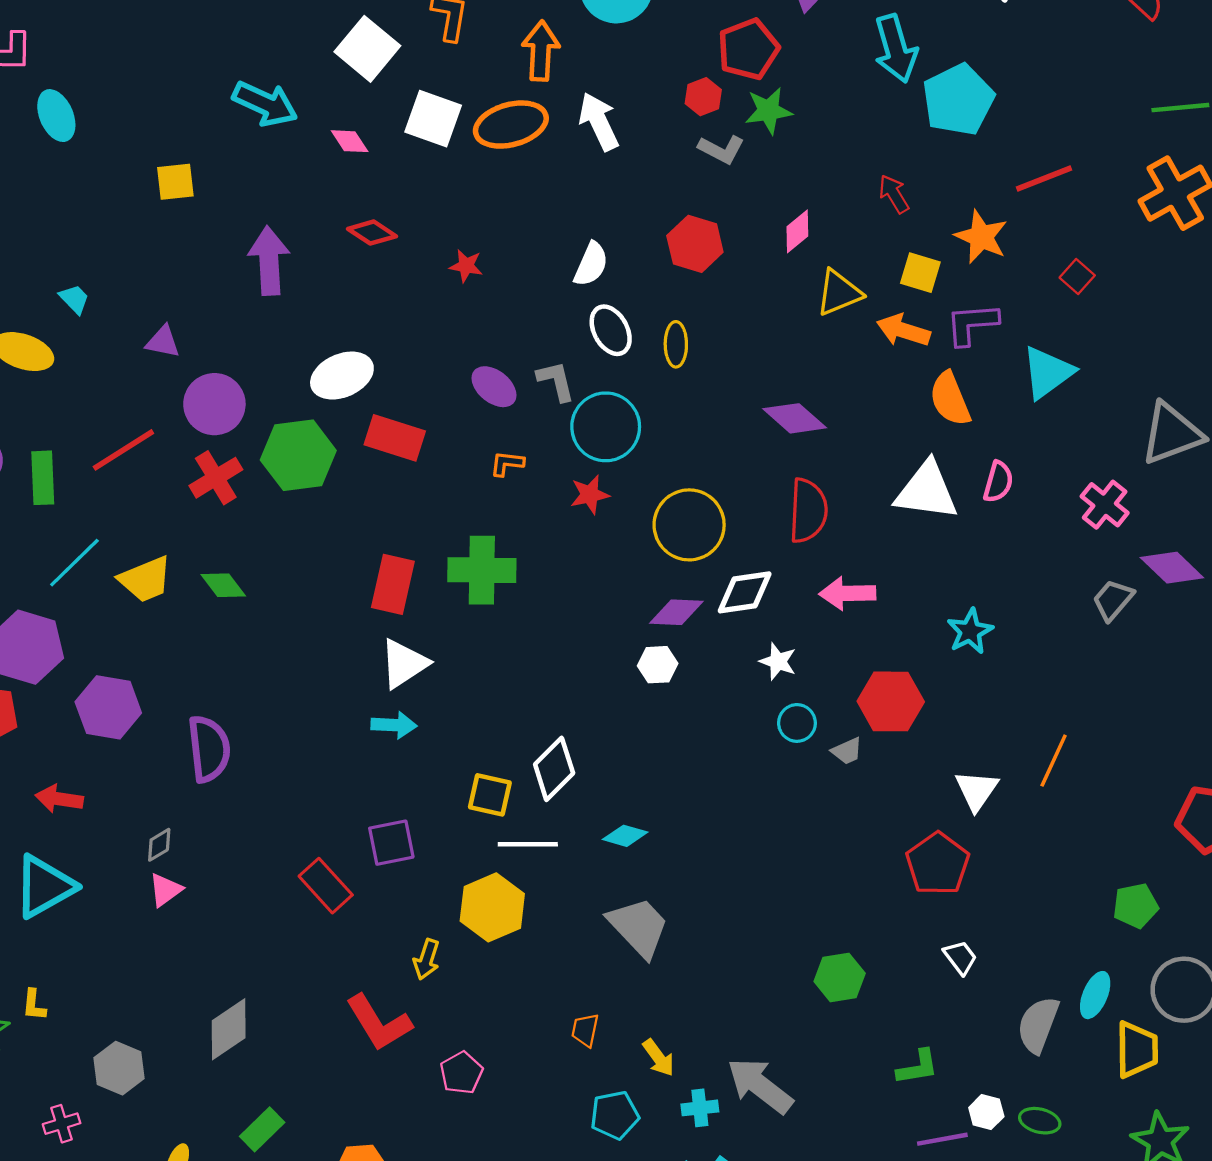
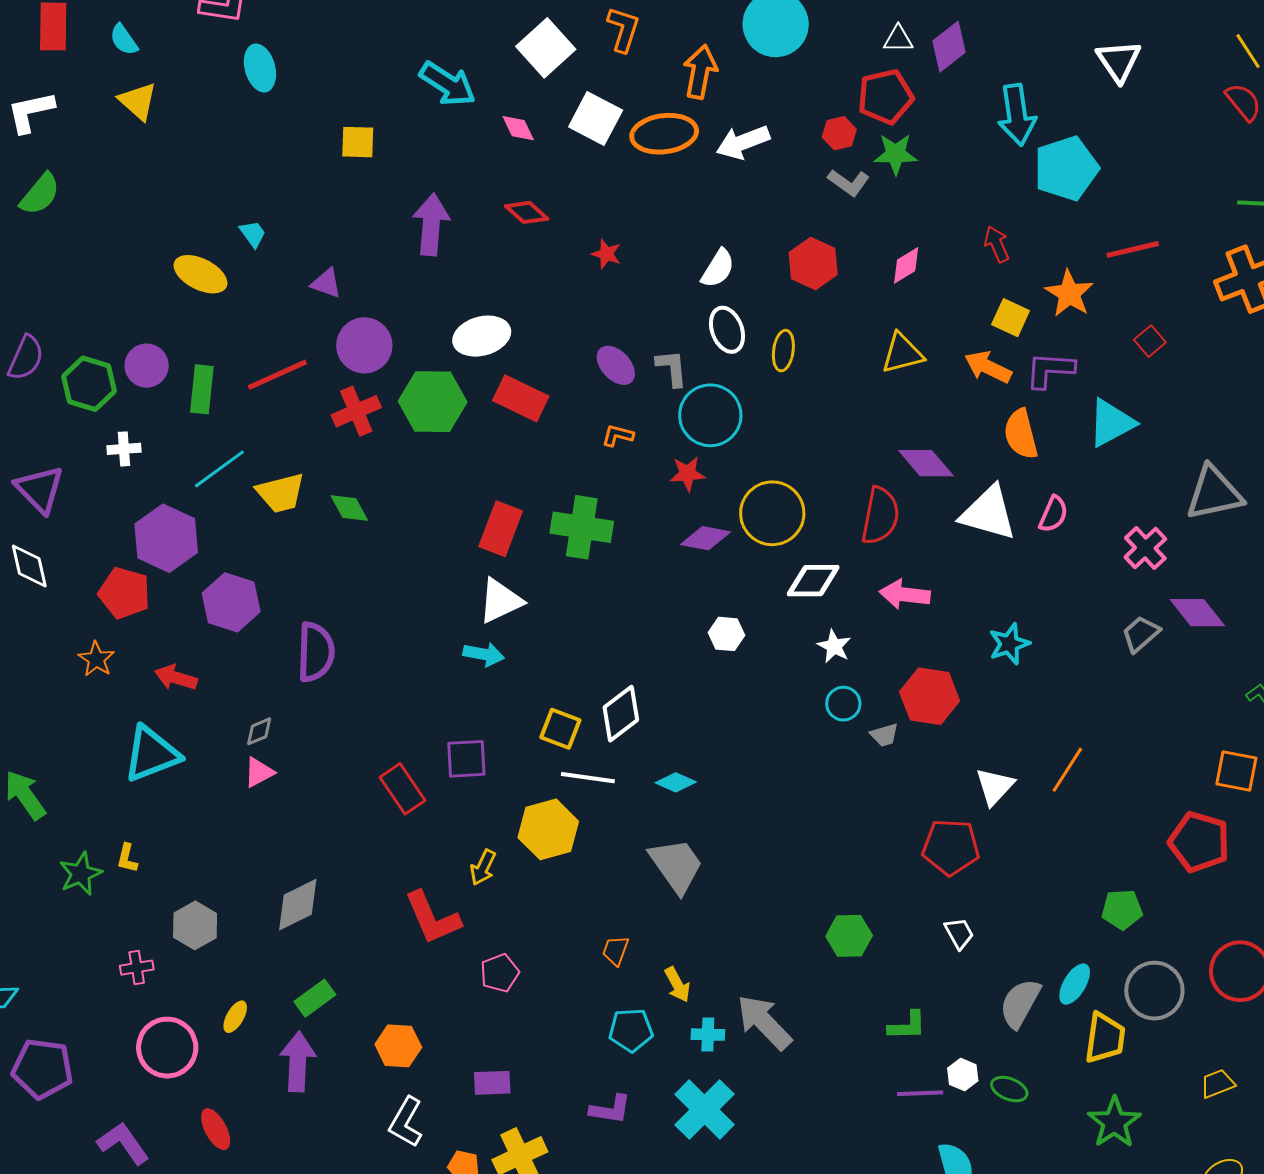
white arrow: (599, 122) -> (743, 142), turned -94
yellow triangle: (839, 293) -> (902, 353), moved
purple diamond: (795, 418) -> (926, 463), moved
purple diamond: (676, 612) -> (705, 538), moved
red pentagon: (938, 864) -> (951, 847), turned 30

